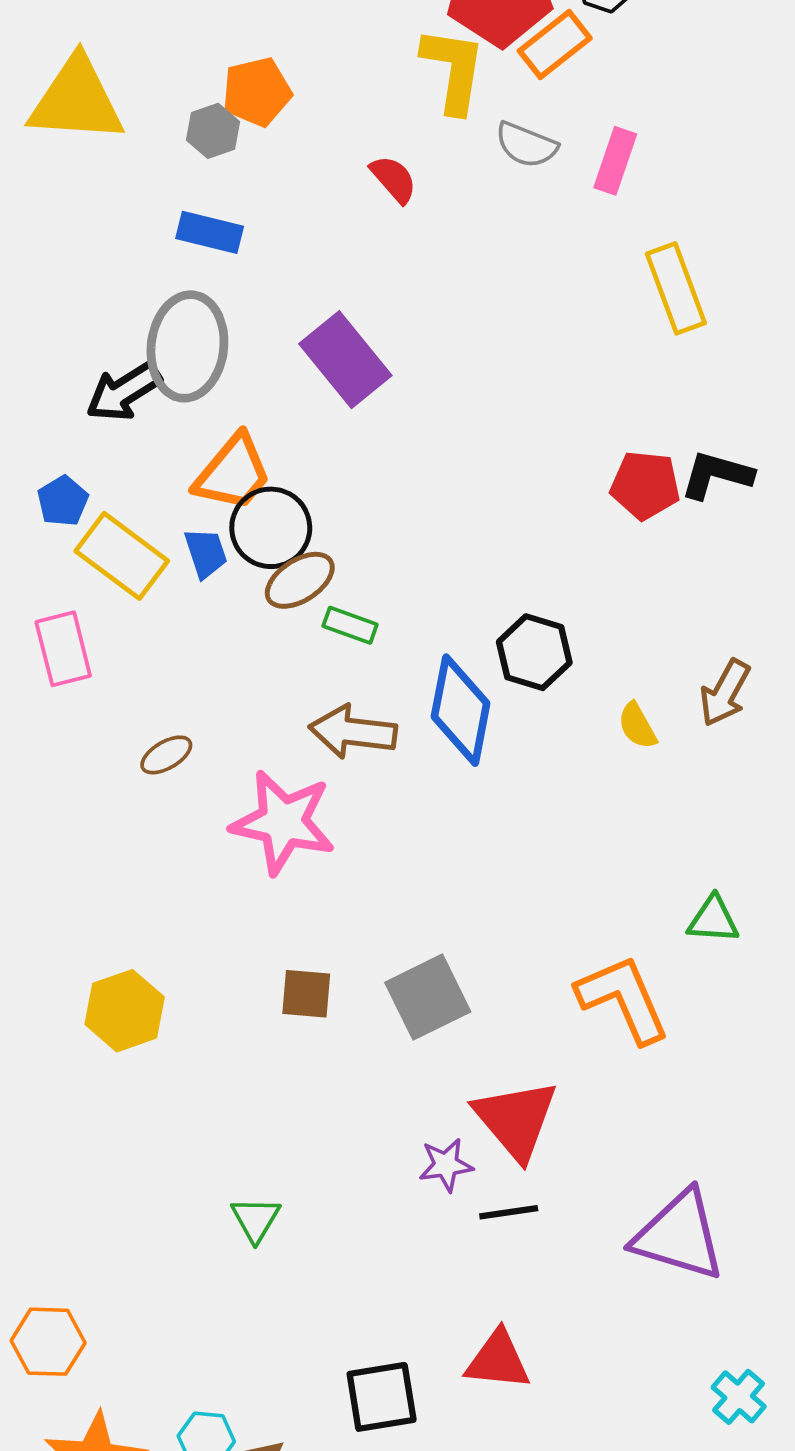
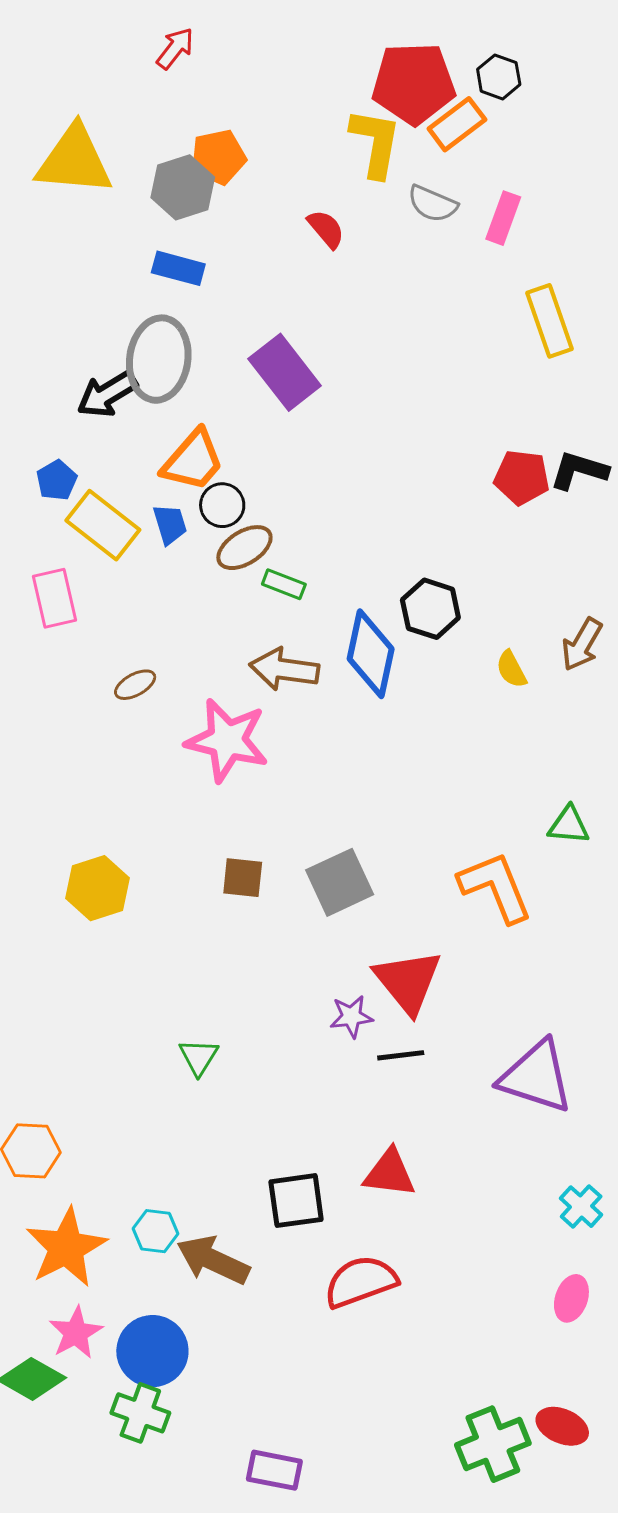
gray hexagon: (213, 131) -> (183, 187), size x1.5
black circle: (271, 528) -> (222, 505), size x0.7

